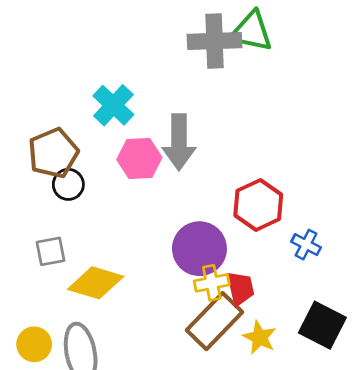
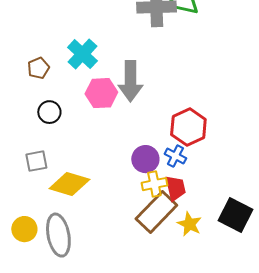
brown pentagon: (53, 153) -> (38, 68), moved, size x0.6
blue cross: (306, 245) -> (175, 156), moved
purple circle: (199, 249) -> (145, 159), size x0.7

